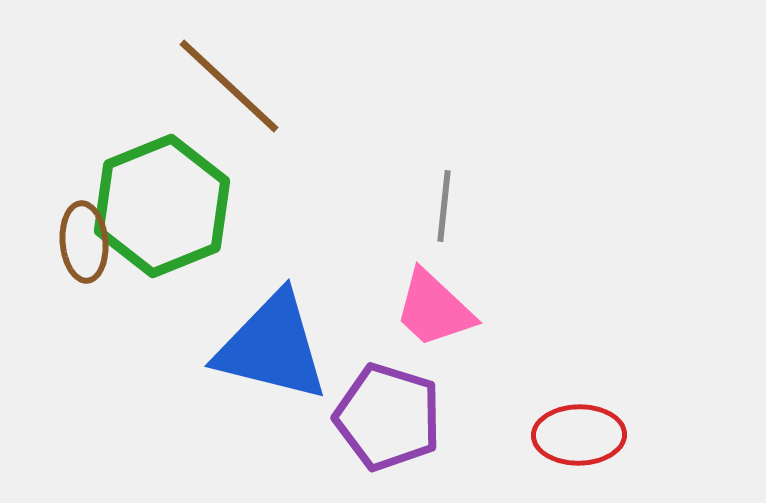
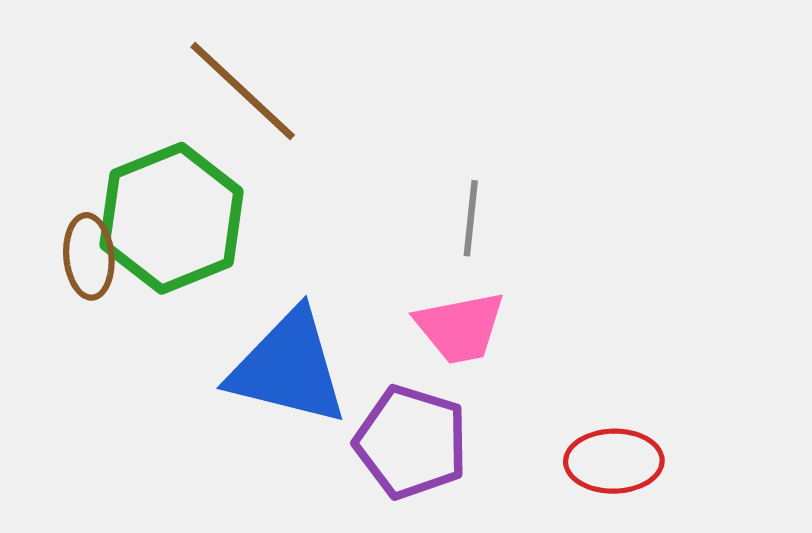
pink trapezoid: (434, 309) -> (460, 327), turned -54

